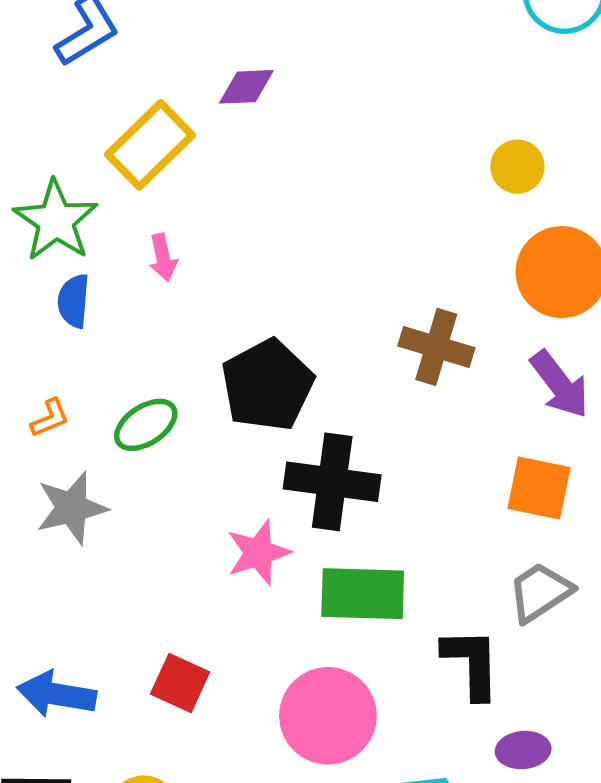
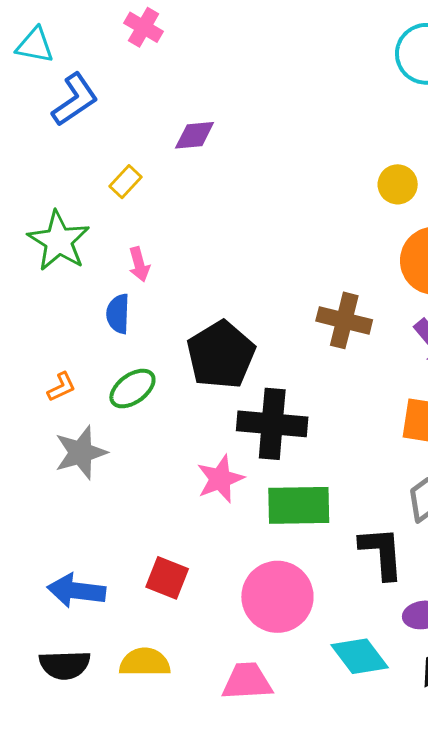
yellow rectangle: (150, 145) -> (125, 182), size x0.5
blue semicircle: (74, 301) -> (118, 314), moved

